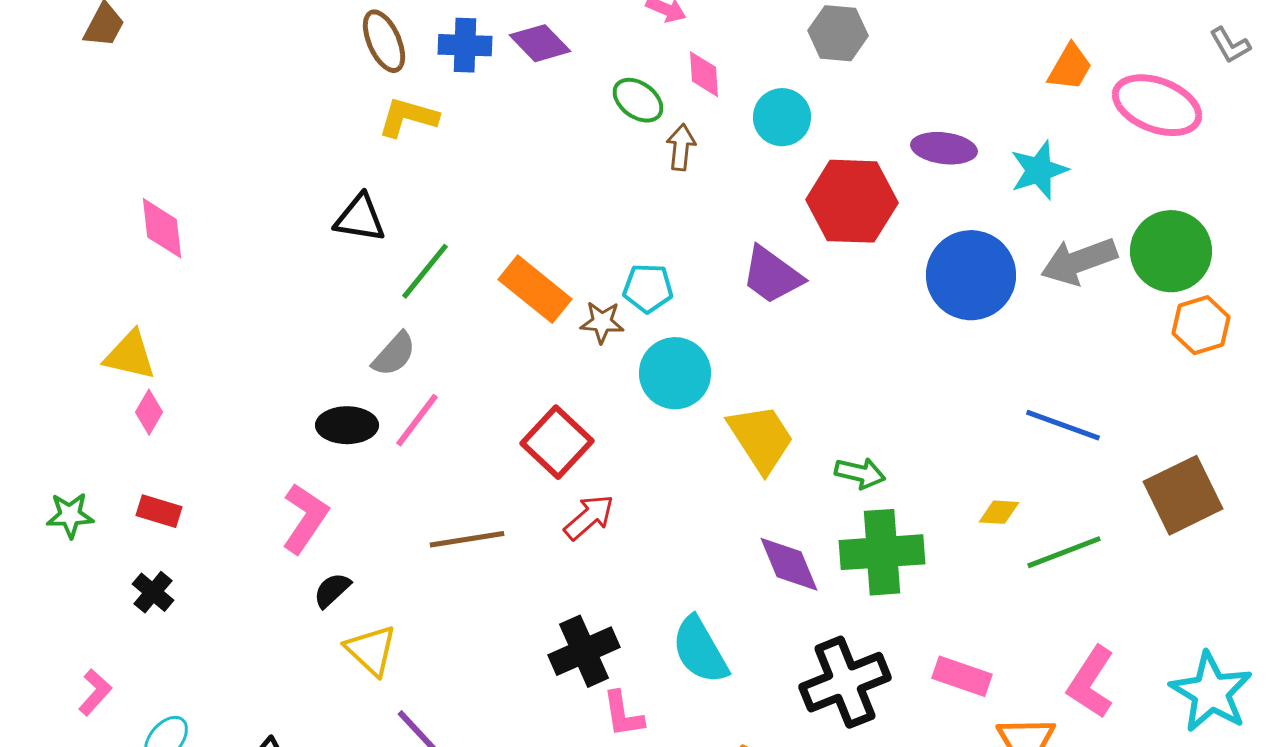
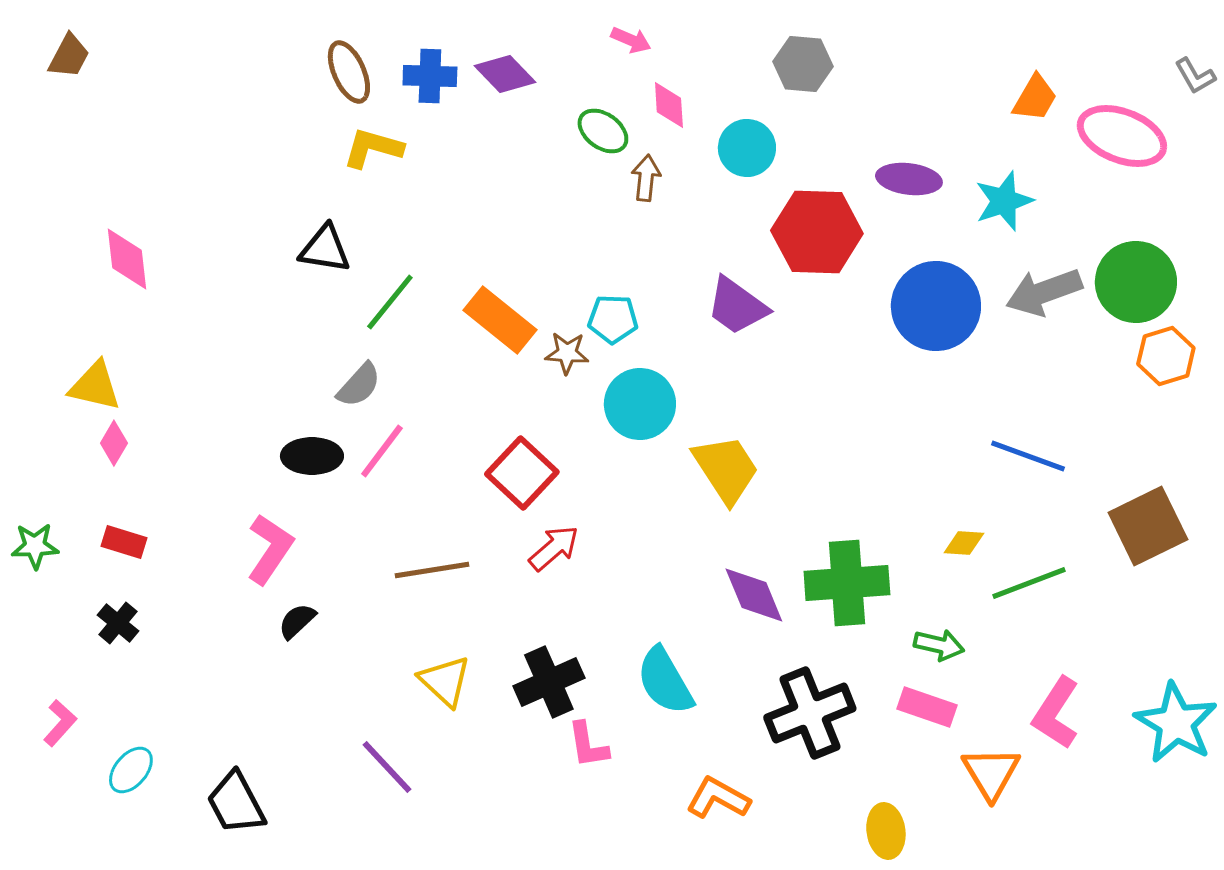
green arrow: (860, 473) -> (939, 645), moved
yellow triangle: (371, 650) -> (445, 681), moved

